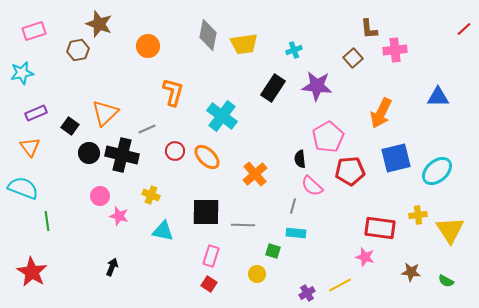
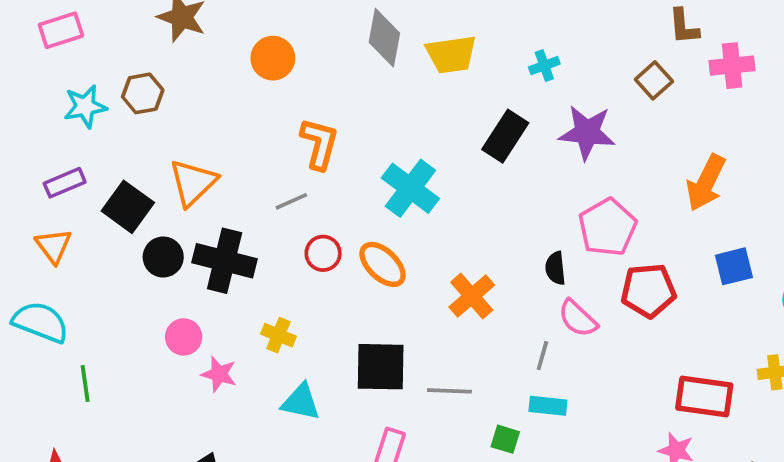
brown hexagon: (78, 50) -> (143, 93), moved
cyan star: (22, 73) -> (85, 106), moved
black square: (70, 126) -> (128, 207), size x1.5
gray line: (147, 129) -> (291, 201), moved
blue square: (396, 158) -> (734, 266), size x0.7

